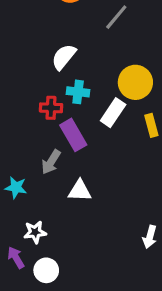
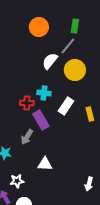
white semicircle: (64, 57) -> (50, 61), moved
yellow circle: (135, 82) -> (75, 70), moved
white triangle: (80, 191) -> (45, 164), moved

